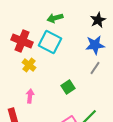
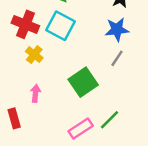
green square: (68, 87) -> (83, 82), size x1.6

